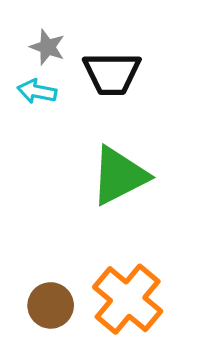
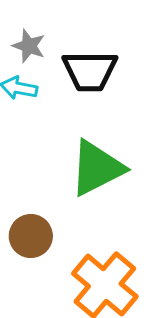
brown circle: (51, 305) -> (31, 236), moved

